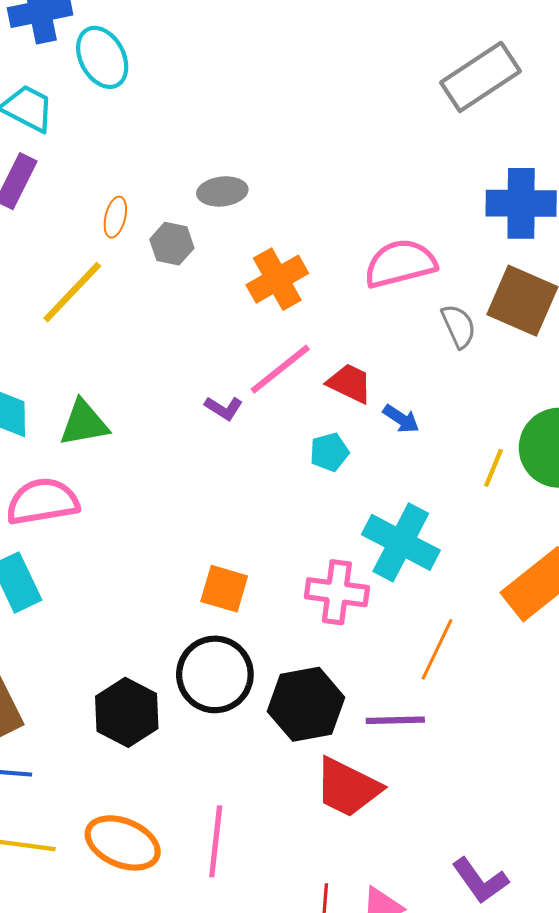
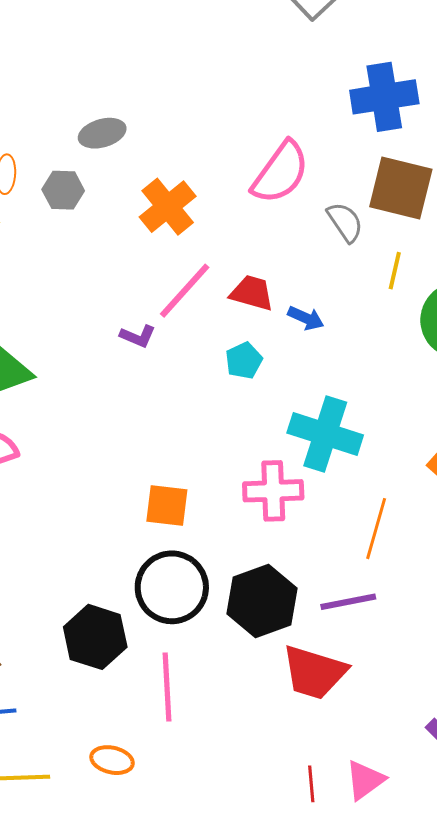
pink semicircle: (400, 264) -> (280, 173), turned 150
yellow line: (494, 468) -> (395, 271), moved
pink line: (216, 841) -> (167, 687), moved
orange ellipse: (123, 843) -> (112, 760), size x0.6

